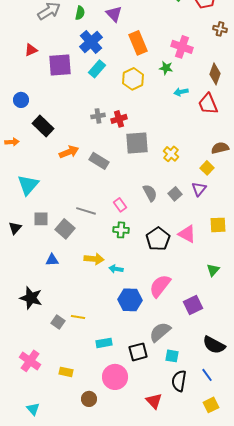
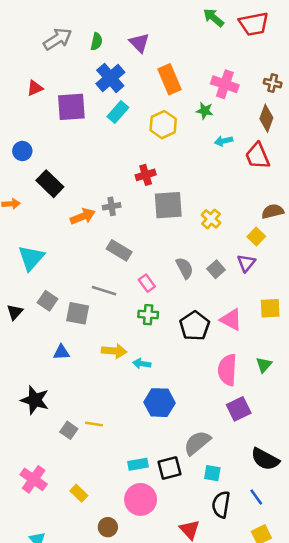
brown cross: (220, 29) -> (273, 83), moved
gray cross: (98, 116) -> (112, 206), moved
gray rectangle: (99, 161) -> (119, 250), moved
gray square: (41, 219) -> (47, 301), turned 35
gray square: (65, 229) -> (78, 313), turned -30
pink semicircle: (160, 286) -> (227, 370), moved, turned -35
cyan rectangle: (104, 343) -> (138, 464), moved
yellow rectangle: (66, 372) -> (79, 493), turned 32

